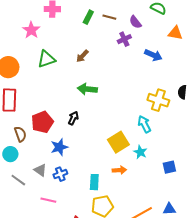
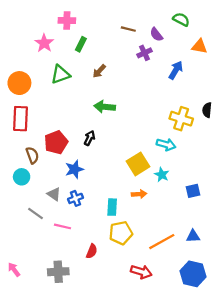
green rectangle: (88, 17) -> (81, 44), moved
blue arrow: (153, 55) -> (176, 70), turned -84
cyan arrow: (144, 124) -> (166, 144), turned 132
gray line: (18, 180) -> (36, 214), moved

